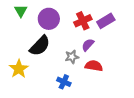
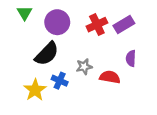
purple semicircle: (88, 45) -> (131, 58), moved, turned -40
yellow star: (19, 69) -> (35, 90), moved
blue cross: (64, 82) -> (60, 81), moved

